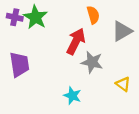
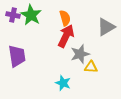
orange semicircle: (93, 15) -> (65, 18), moved
gray star: (92, 62) -> (80, 54), turned -30
yellow triangle: (123, 84) -> (91, 67), moved, turned -32

